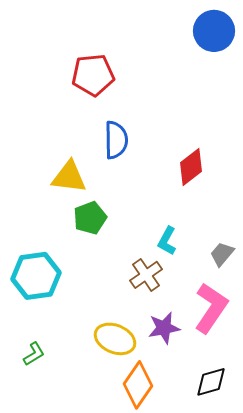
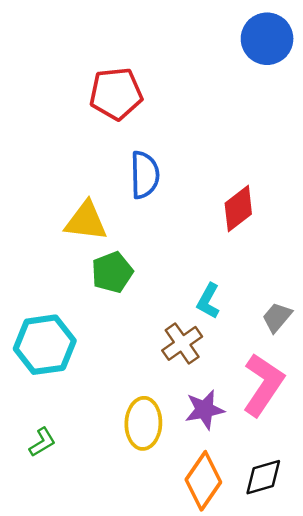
yellow ellipse: (115, 339) -> (143, 423), turned 69
orange diamond: (138, 385) -> (203, 481), moved

